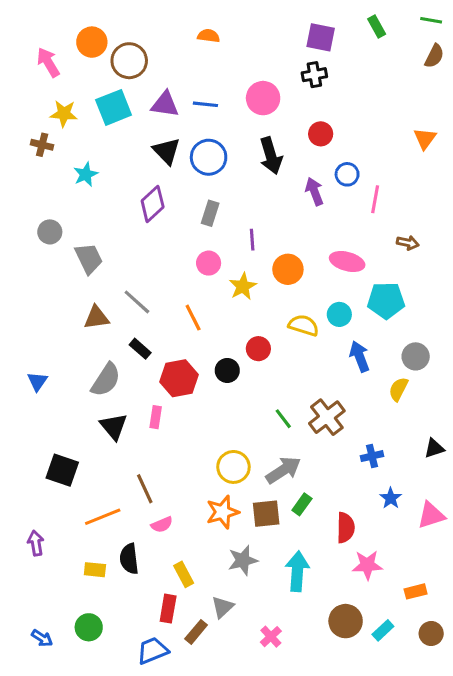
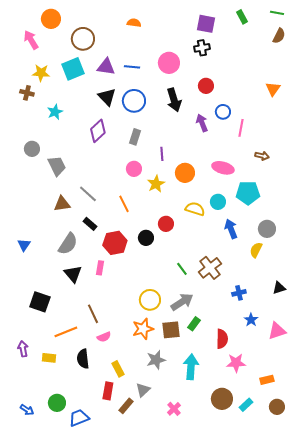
orange circle: (92, 42) -> (51, 19), moved
yellow rectangle: (95, 570) -> (49, 358), moved
blue trapezoid: (153, 651) -> (79, 418), moved

